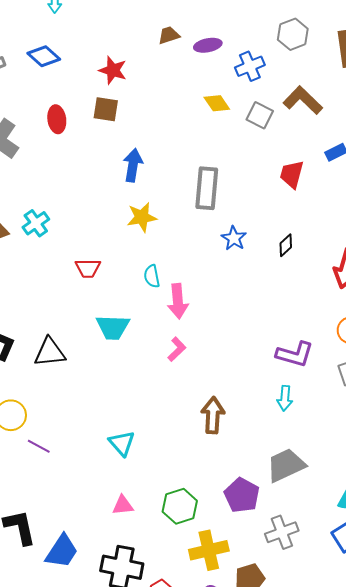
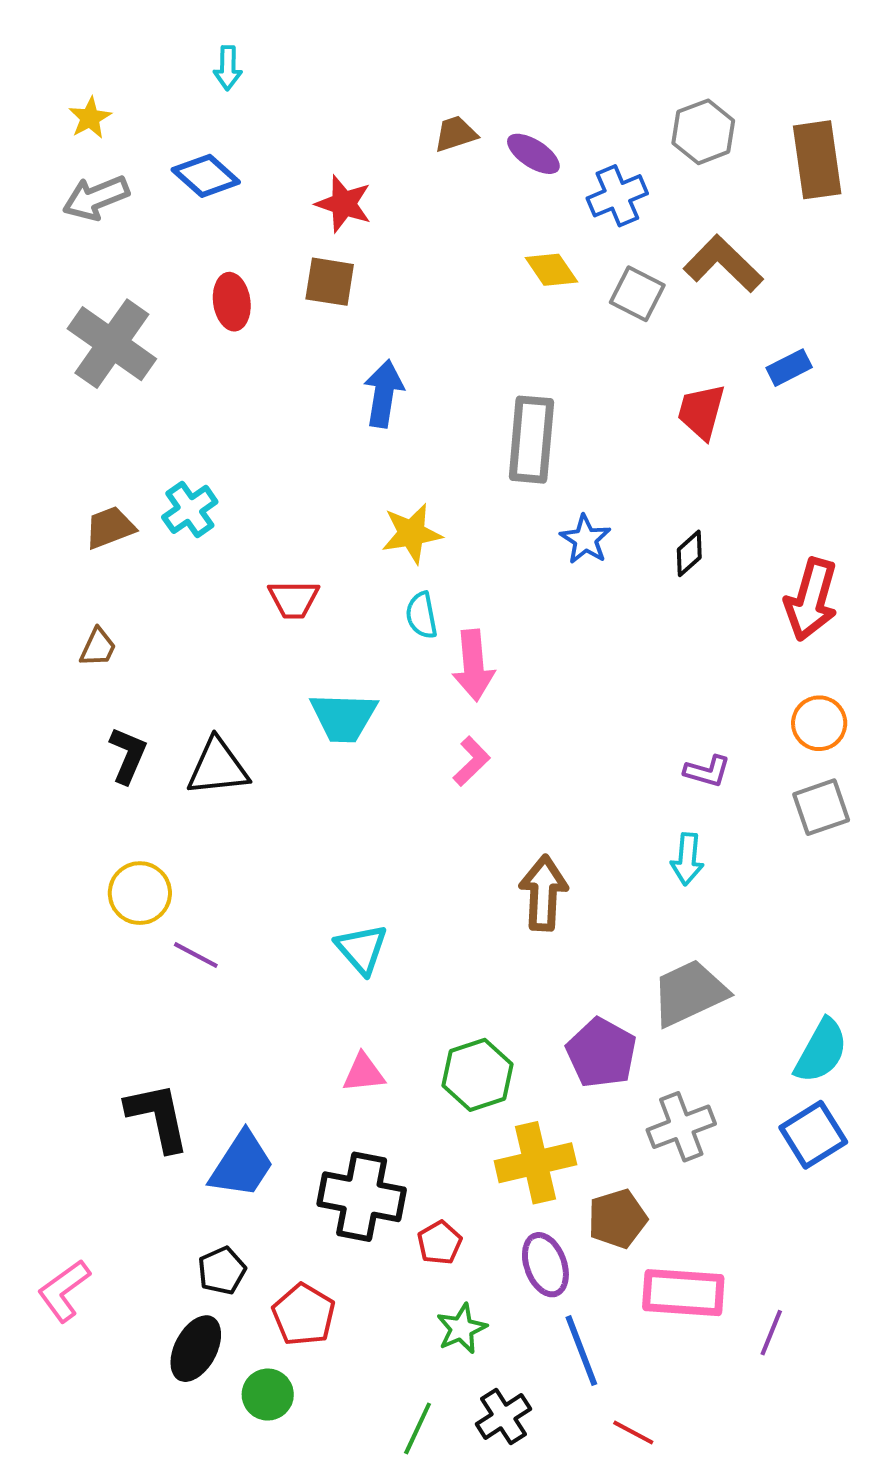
purple ellipse: (208, 45) -> (533, 154), turned 44
yellow star: (142, 217) -> (412, 533), moved
purple L-shape: (295, 354) -> (707, 771), size x0.6

